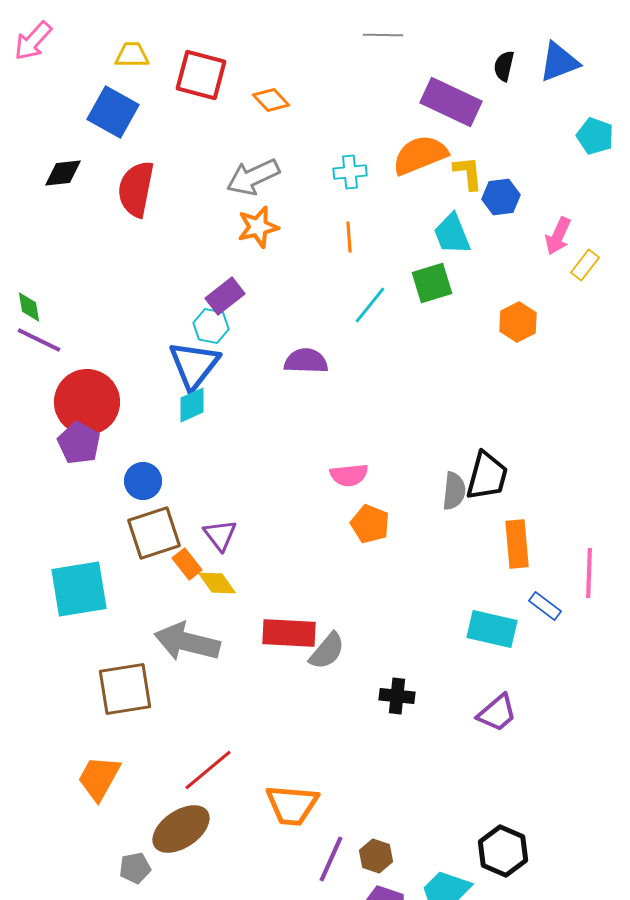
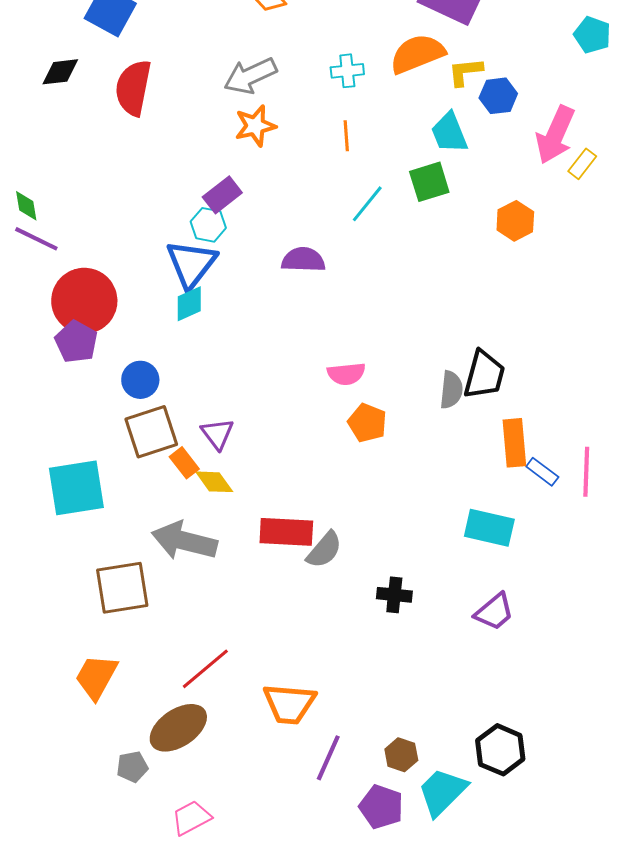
yellow L-shape: (468, 173) -> (465, 72), turned -90
pink arrow: (558, 236) -> (555, 135), size x1.5
blue rectangle: (545, 606) -> (542, 472), moved
brown hexagon: (376, 856) -> (401, 755), moved

